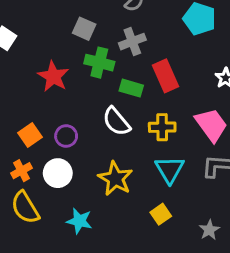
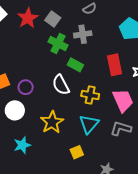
red star: (53, 76) -> (28, 18), moved
red rectangle: (166, 76) -> (114, 65), moved
cyan star: (79, 221) -> (22, 145), turned 30

